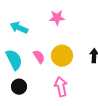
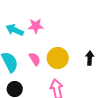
pink star: (57, 18) -> (36, 26), moved

